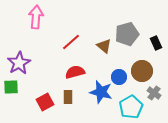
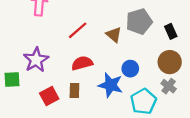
purple star: (19, 63) -> (36, 60), moved
brown circle: (142, 71) -> (170, 62), moved

